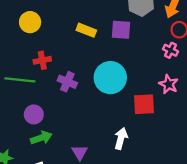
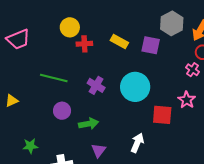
red cross: (42, 60) -> (84, 44), moved
green arrow: (41, 138) -> (89, 124), moved

